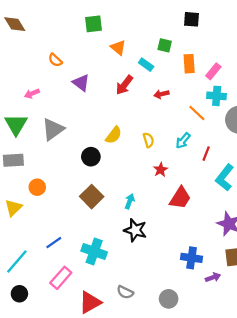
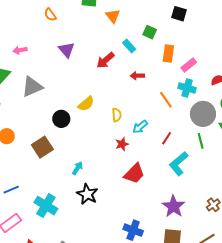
orange triangle: (118, 48) -> (113, 16), moved
orange semicircle: (55, 60) -> (50, 15), moved
cyan arrow: (183, 141) -> (140, 127), moved
brown square: (92, 197) -> (42, 147), moved
cyan arrow: (130, 201) -> (77, 168), moved

